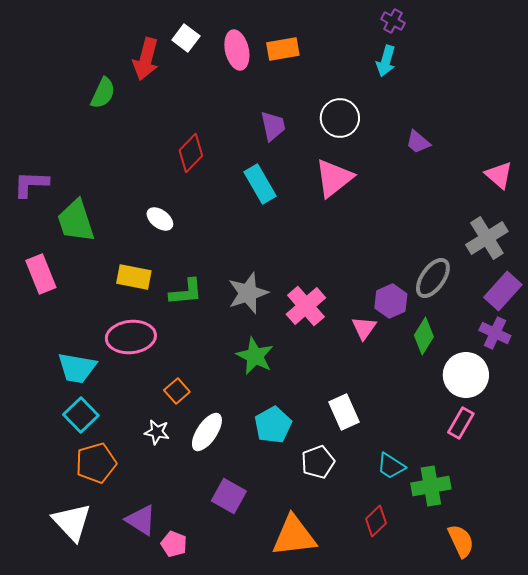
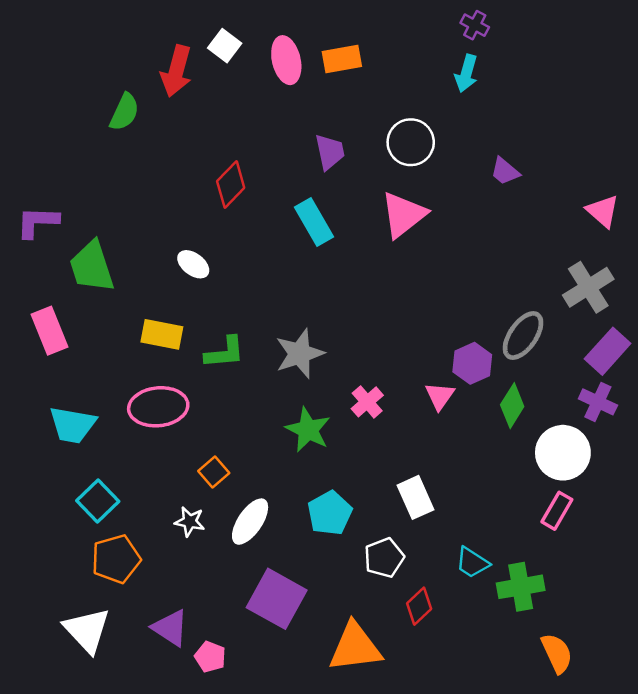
pink cross: (306, 306) -> (367, 402), moved, size x0.7
cyan trapezoid: (77, 368) -> (72, 425), moved
purple square: (229, 496) -> (277, 599), size x1.4
red diamond: (376, 521) -> (419, 606), moved

